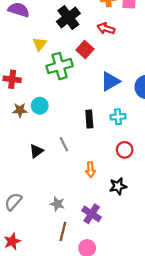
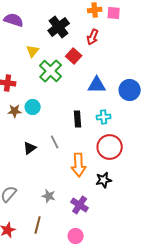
red arrow: (106, 29) -> (93, 37), turned -84
green cross: (60, 66) -> (51, 71), turned -30
blue triangle: (110, 81) -> (97, 85), turned 30
red circle: (125, 150) -> (110, 147), size x1.6
orange arrow: (90, 170) -> (79, 165), size x1.6
brown line: (63, 231) -> (38, 225), moved

